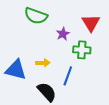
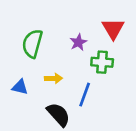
green semicircle: (36, 16) -> (32, 44), moved, turned 85
blue triangle: (16, 70) -> (20, 87), size x0.6

